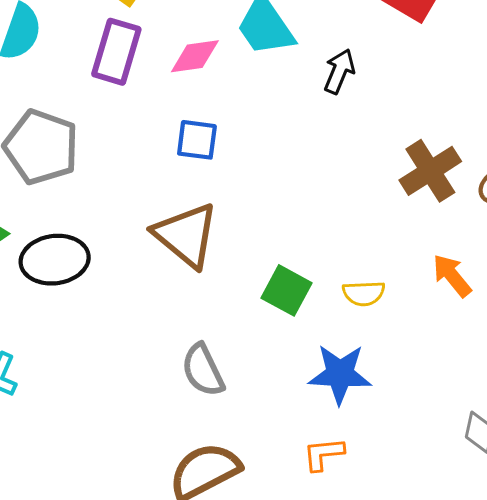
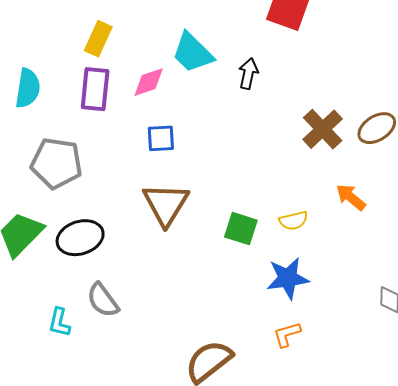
brown triangle: (186, 235) -> (166, 204), turned 33
gray semicircle: (203, 370) -> (103, 300), moved

